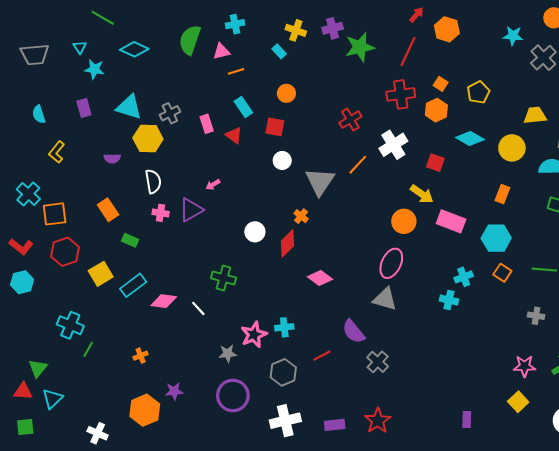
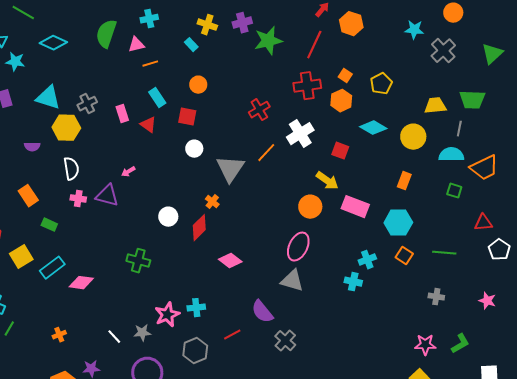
purple triangle: (191, 210) -> (107, 196), turned 45
white line: (198, 308) -> (114, 337), moved

